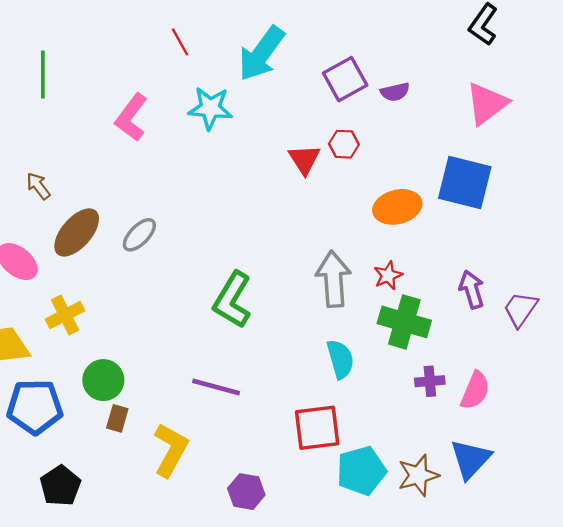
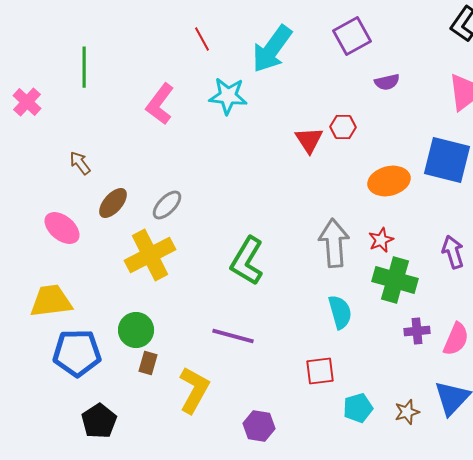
purple square: (345, 79) -> (352, 36), moved
brown ellipse: (77, 232) -> (113, 203), size x0.7
yellow cross: (65, 315) -> (150, 255), moved, size x1.5
red square: (317, 428) -> (320, 371), size x0.7
cyan pentagon: (361, 471) -> (358, 408), size x0.7
brown star: (418, 475) -> (407, 412), size x0.7

